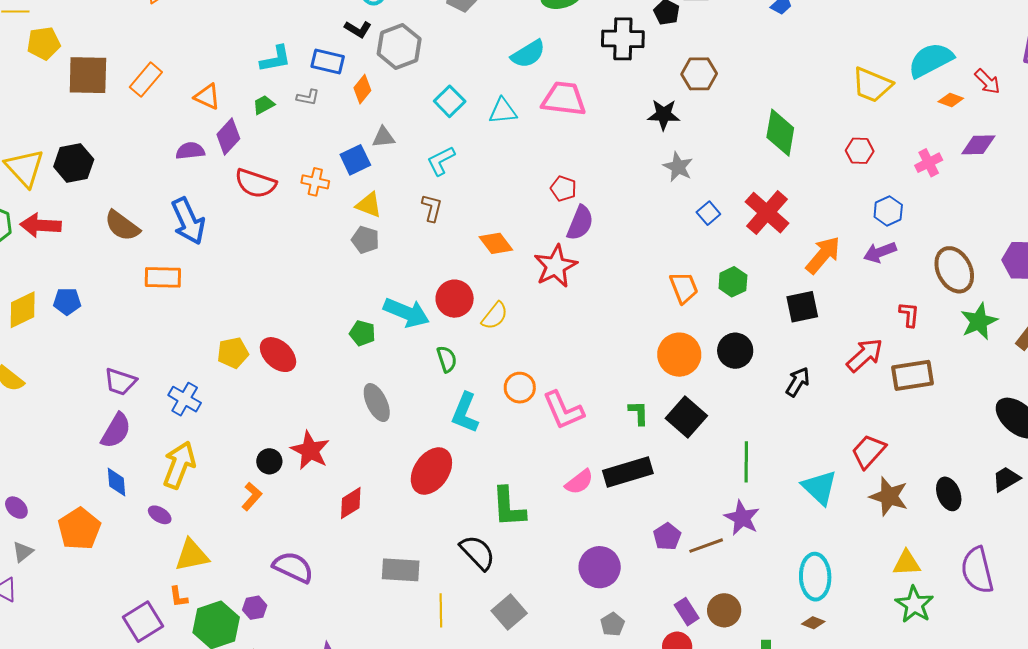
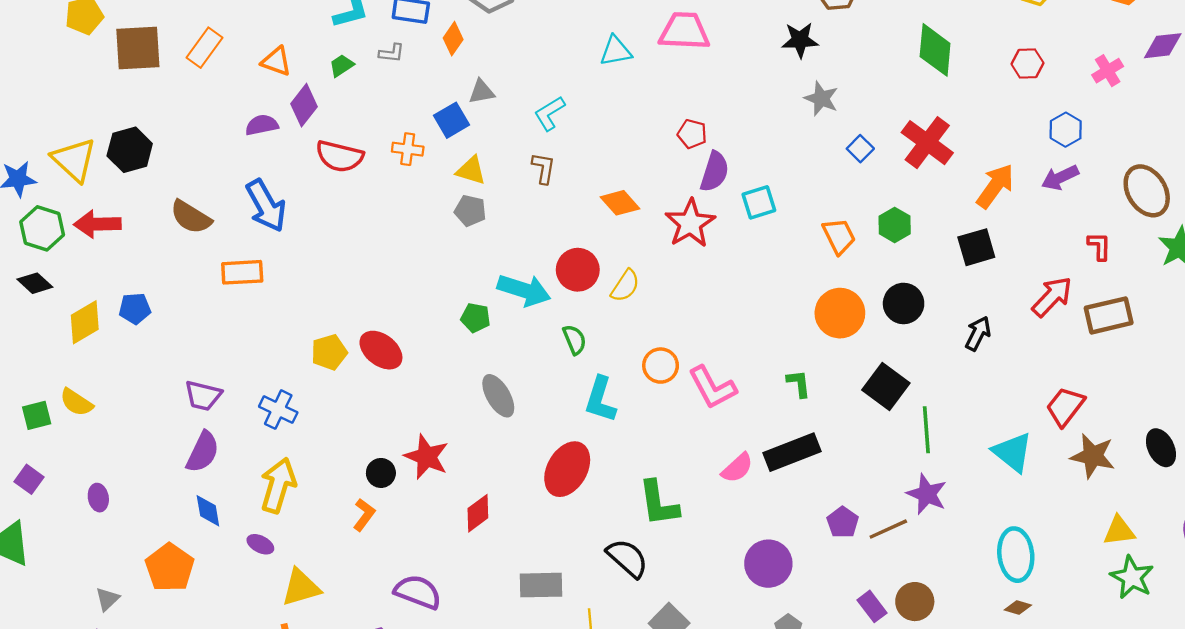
cyan square: (450, 101) -> (759, 202), moved, turned 32
black square: (686, 417) -> (886, 386), moved
purple ellipse: (16, 508) -> (98, 498), moved, turned 40

